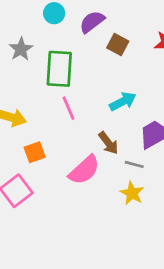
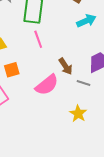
cyan arrow: (123, 101) -> (86, 21), moved
yellow star: (132, 193) -> (78, 114), moved

